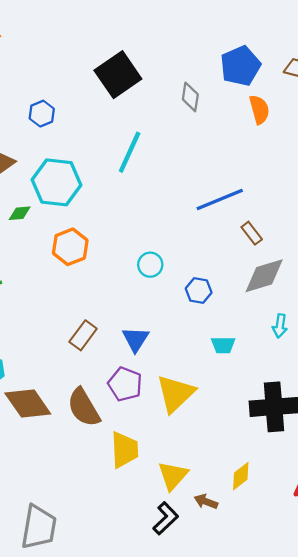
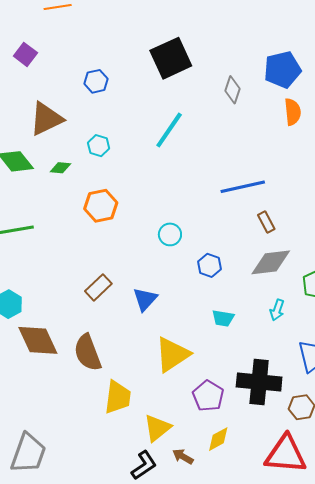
cyan hexagon: (57, 182) -> (99, 146), size x0.5
purple pentagon: (125, 384) -> (208, 396), moved

